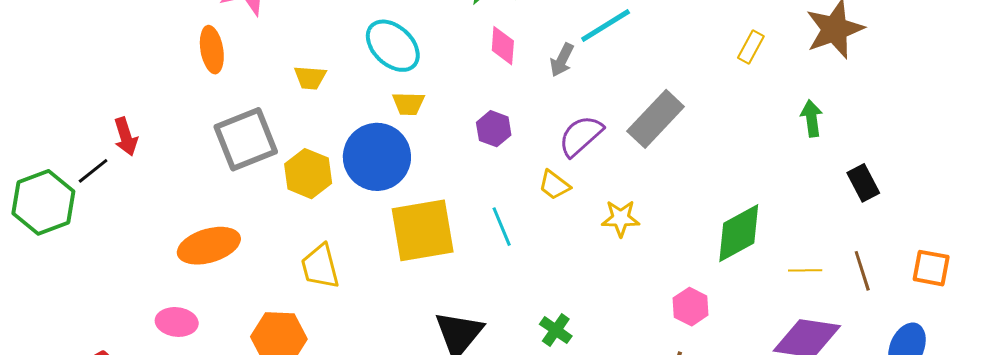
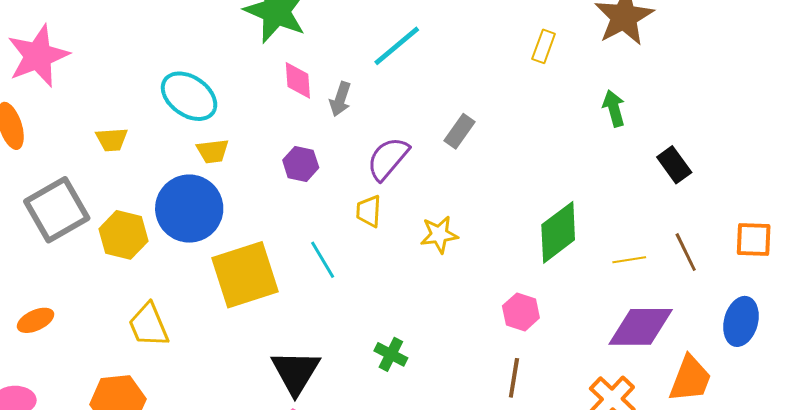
gray arrow: (562, 60) -> (340, 99), moved
gray rectangle: (656, 119) -> (460, 131), size x0.6
yellow trapezoid: (554, 185) -> (369, 211), turned 64
orange ellipse: (209, 246) -> (36, 320), size x0.6

